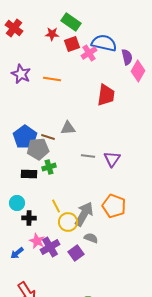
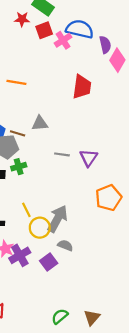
orange line: (52, 79) -> (16, 82), moved
orange pentagon: (114, 206) -> (109, 198), moved, turned 30

